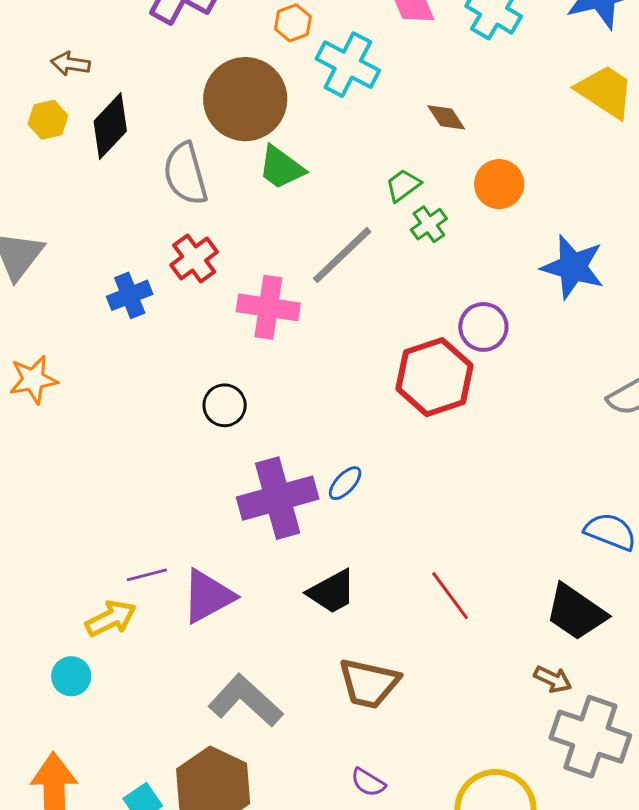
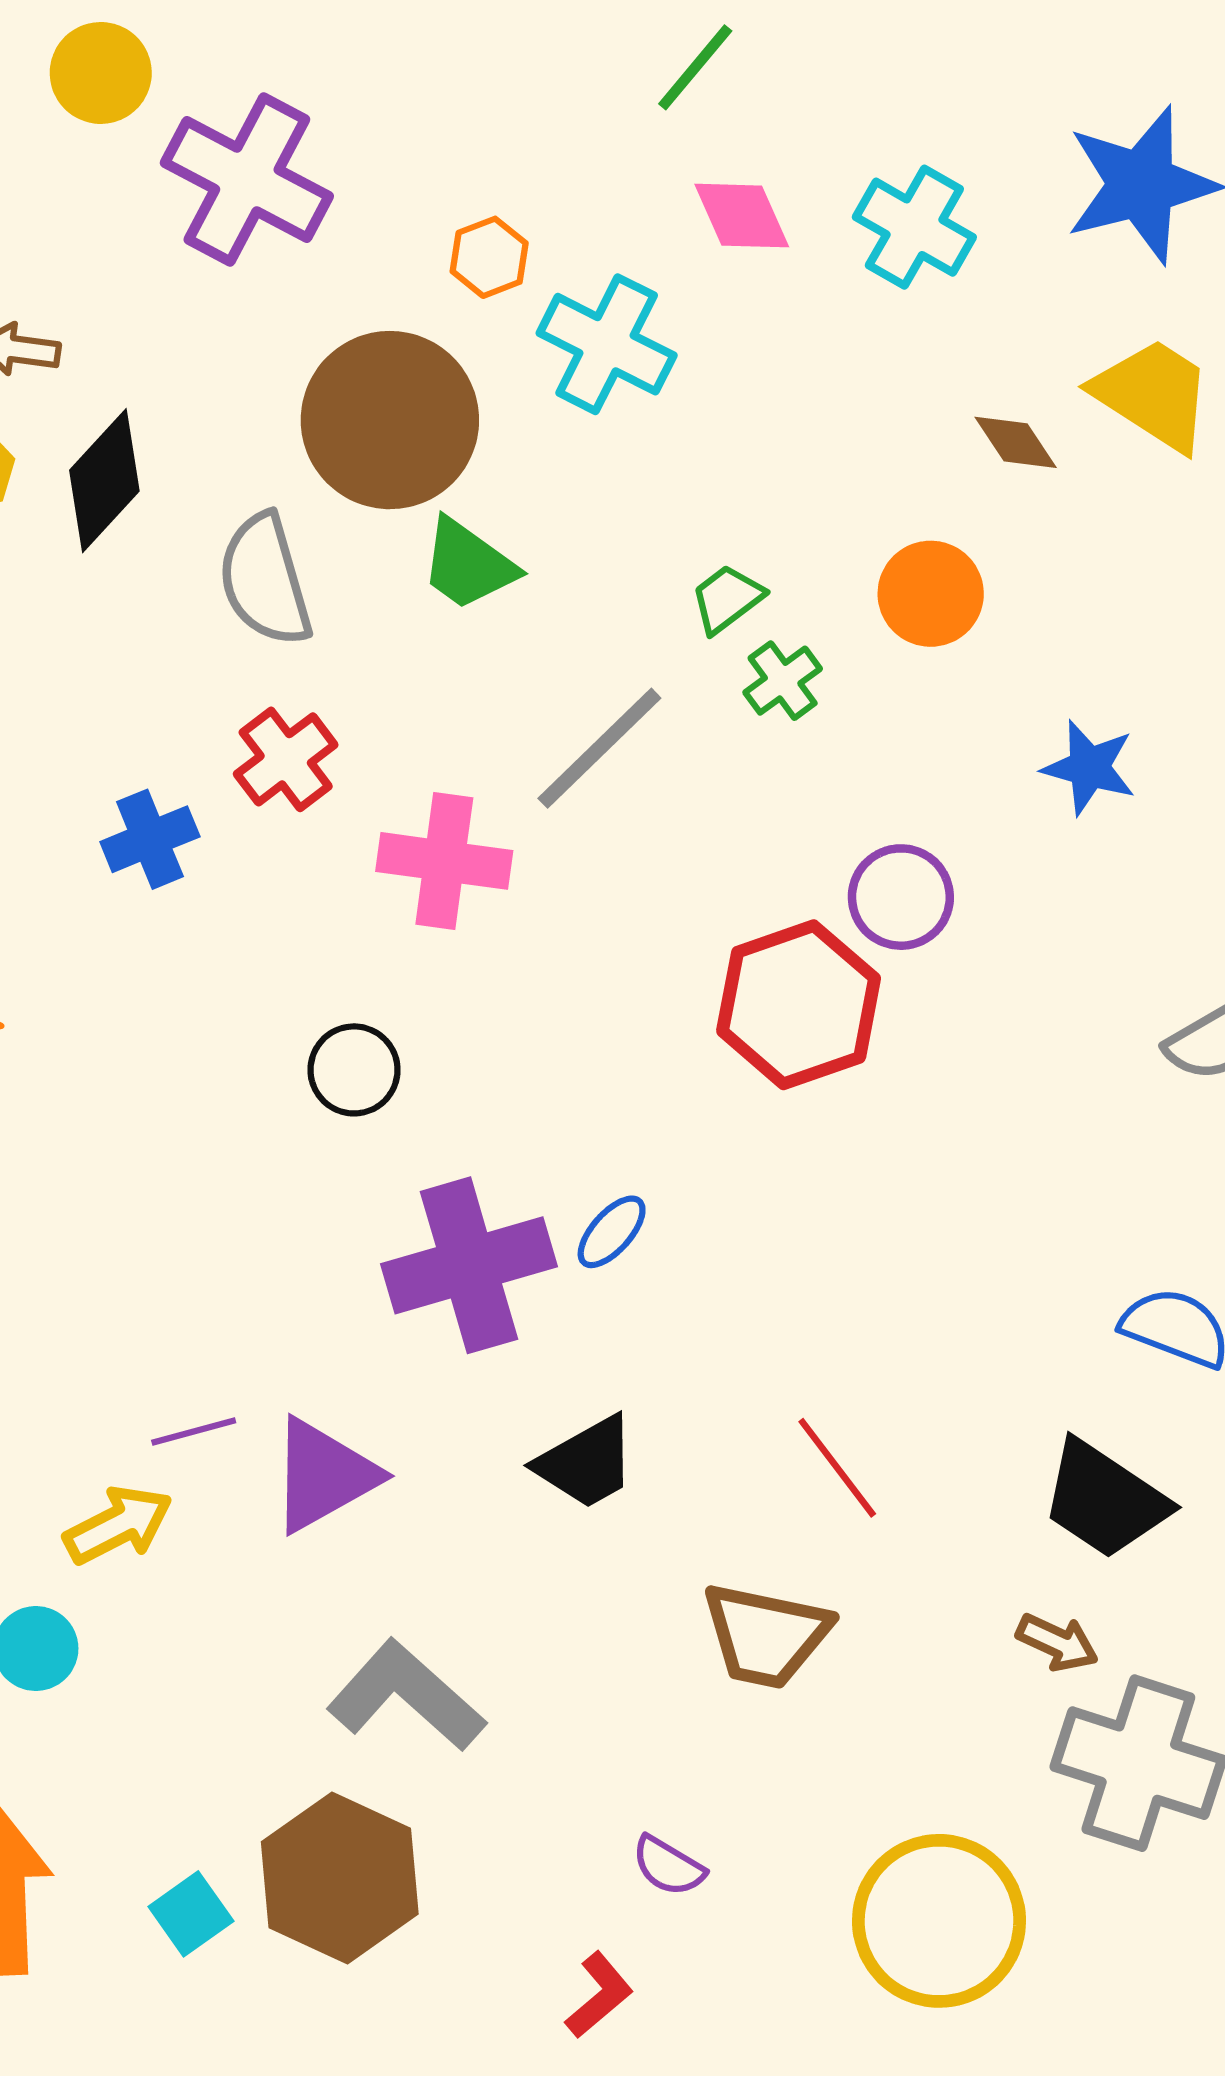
brown diamond: (446, 117) -> (1016, 442), moved
blue star: (573, 267) -> (1089, 768), size x0.7
brown trapezoid: (369, 683) -> (766, 1635), moved

